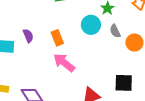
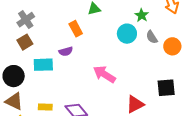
purple semicircle: (28, 36) -> (66, 51), turned 104
orange rectangle: (57, 38) -> (76, 29), moved

